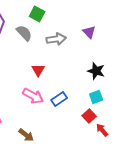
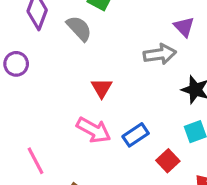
gray arrow: (56, 39) -> (160, 54), moved
red square: (89, 116) -> (168, 161), moved

